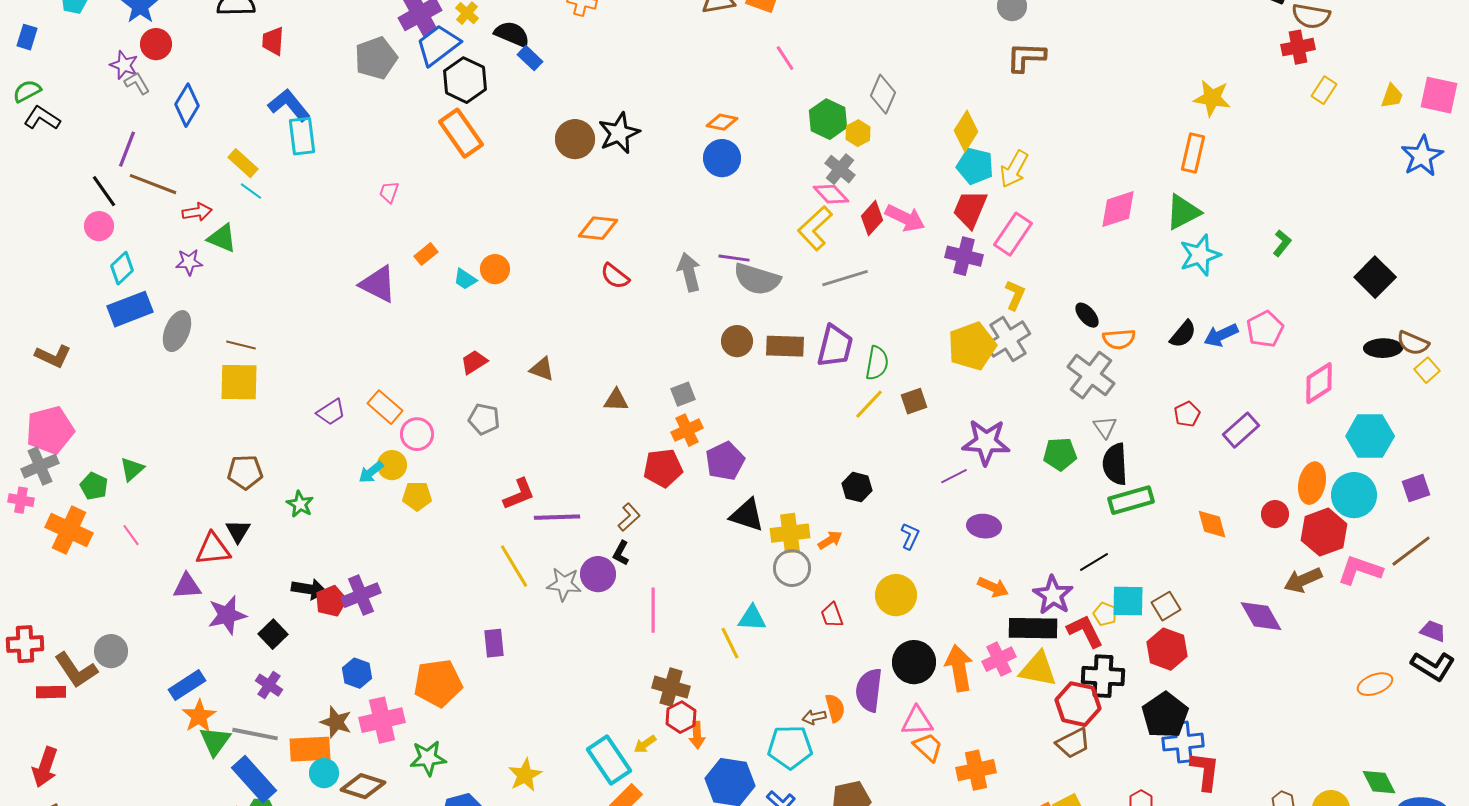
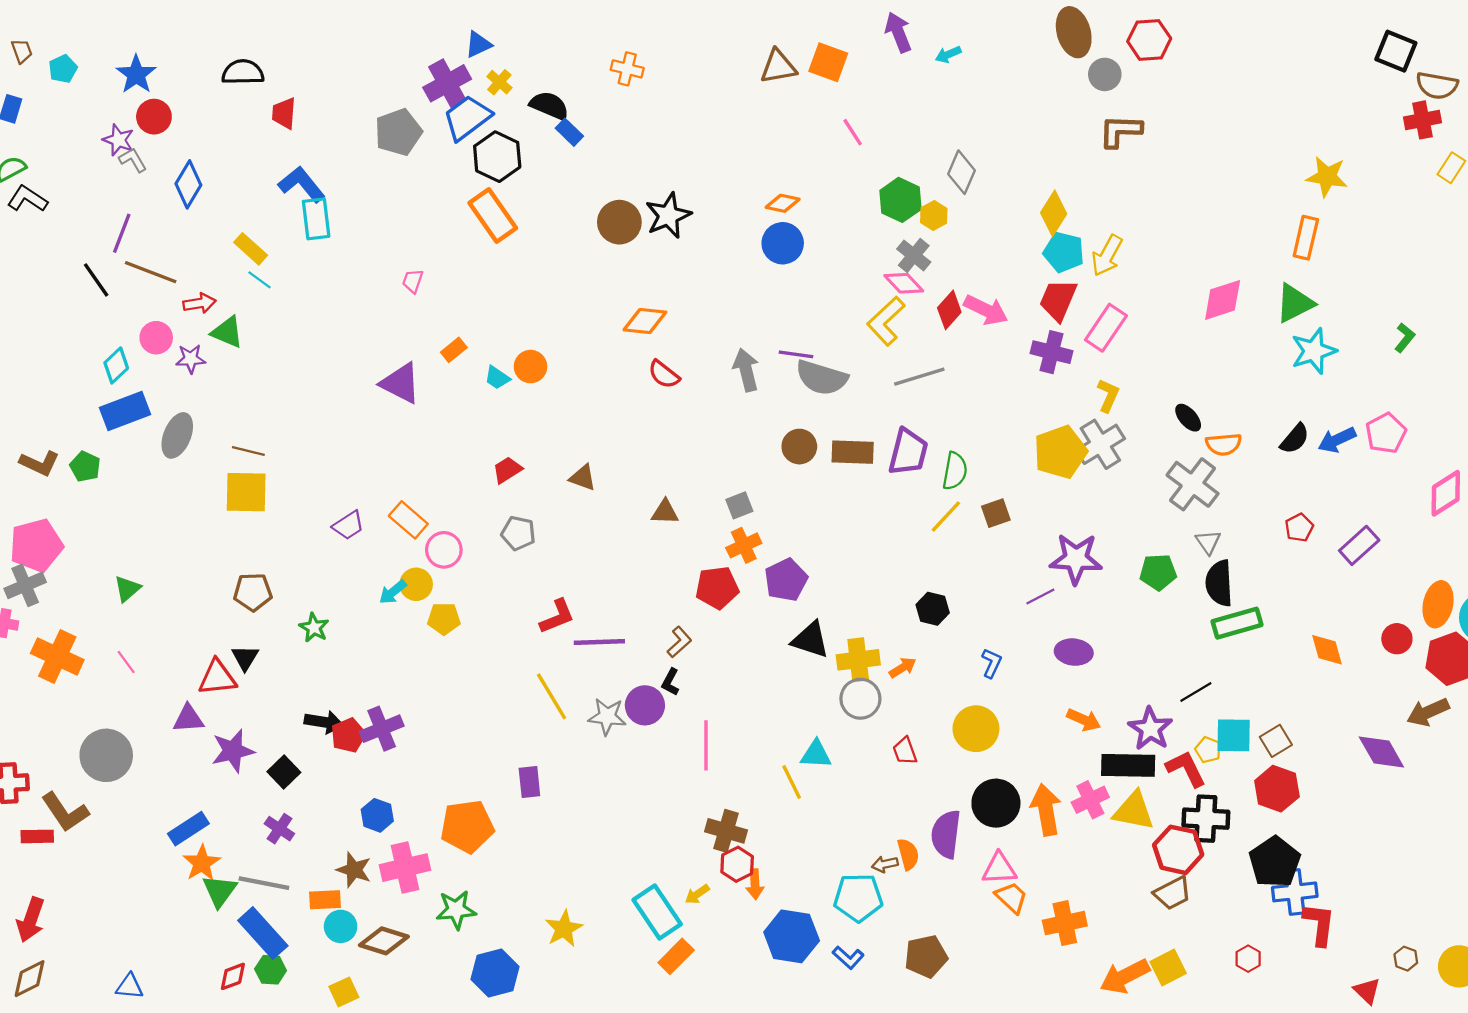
pink circle: (99, 226) -> (156, 338), moved
green pentagon: (94, 486) -> (85, 467), moved
gray circle: (111, 651) -> (106, 755), moved, size x1.4
orange rectangle: (310, 749) -> (325, 900), size x0.7

